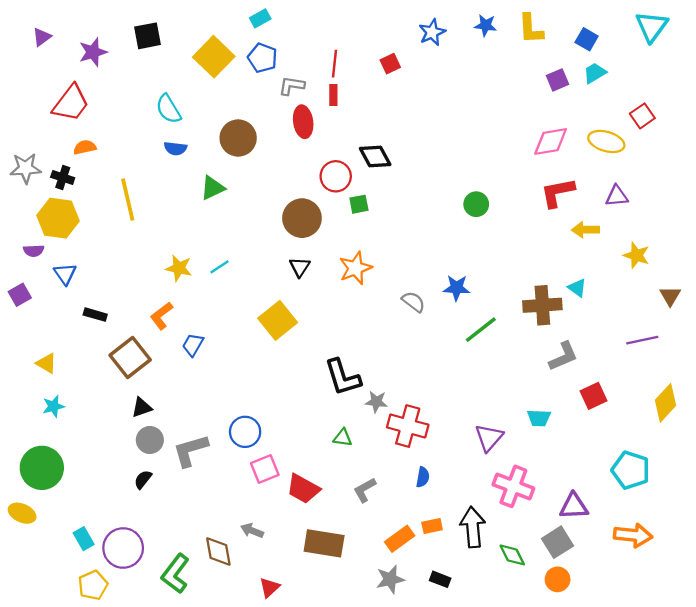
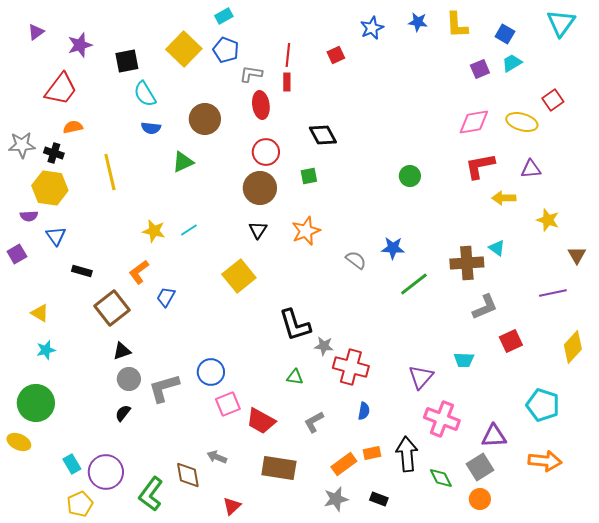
black square: (148, 36) -> (127, 61), moved
red circle: (336, 176) -> (266, 152), moved

